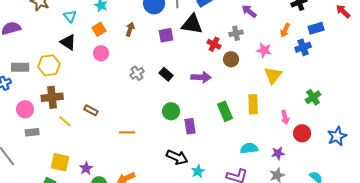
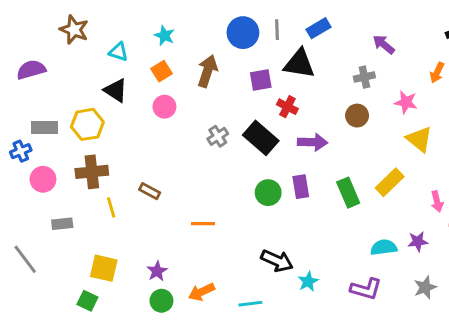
cyan triangle: (70, 16) -> (119, 52), turned -32
brown arrow: (130, 29) -> (207, 71), size x1.5
red cross: (214, 44) -> (287, 107), moved
black rectangle: (166, 74) -> (261, 138), size x1.6
yellow triangle: (273, 75) -> (419, 139), turned -30
yellow rectangle: (253, 104) -> (390, 182), turned 48
pink circle: (25, 109) -> (43, 179), moved
yellow line: (65, 121) -> (111, 207), turned 32
purple rectangle: (190, 126) -> (301, 187), moved
purple star: (278, 153) -> (418, 241), moved
purple star: (86, 168) -> (157, 271), moved

